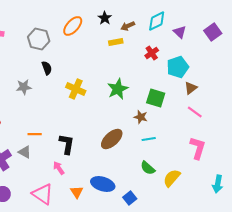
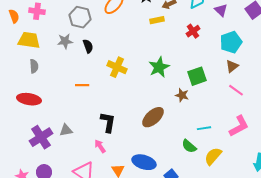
cyan pentagon: (178, 67) -> (231, 42), moved
gray star: (24, 87) -> (65, 41), moved
green square: (156, 98) -> (197, 76), turned -36
orange line: (35, 134) -> (82, 85), moved
cyan line: (149, 139) -> (204, 128), moved
pink L-shape: (198, 148) -> (239, 126), turned 45
gray triangle: (25, 152) -> (66, 130), turned -40

